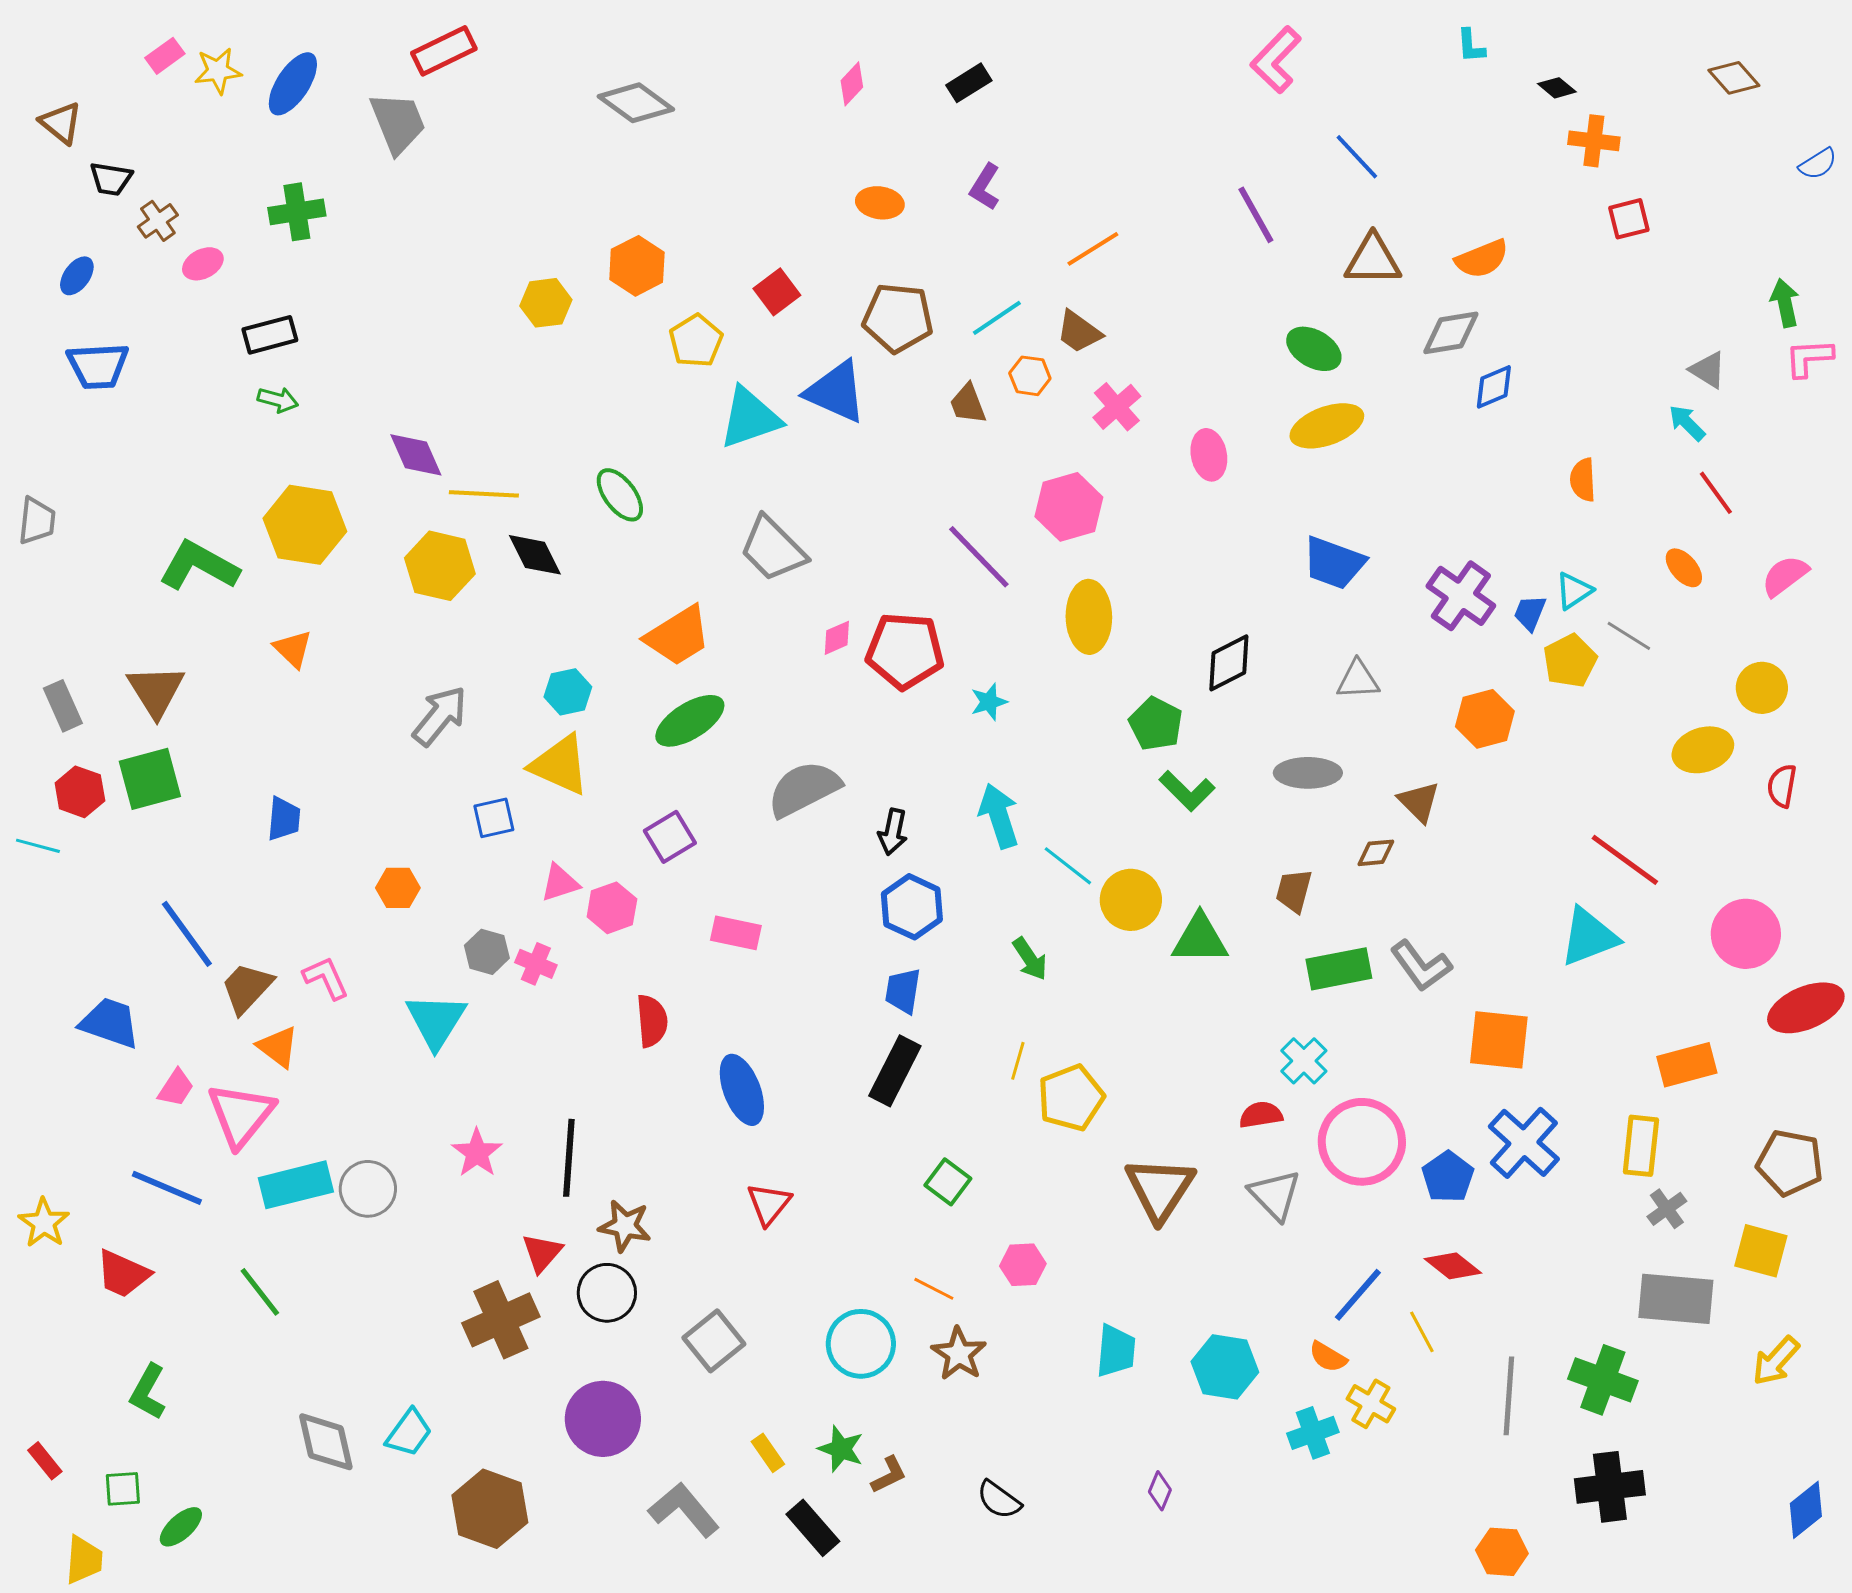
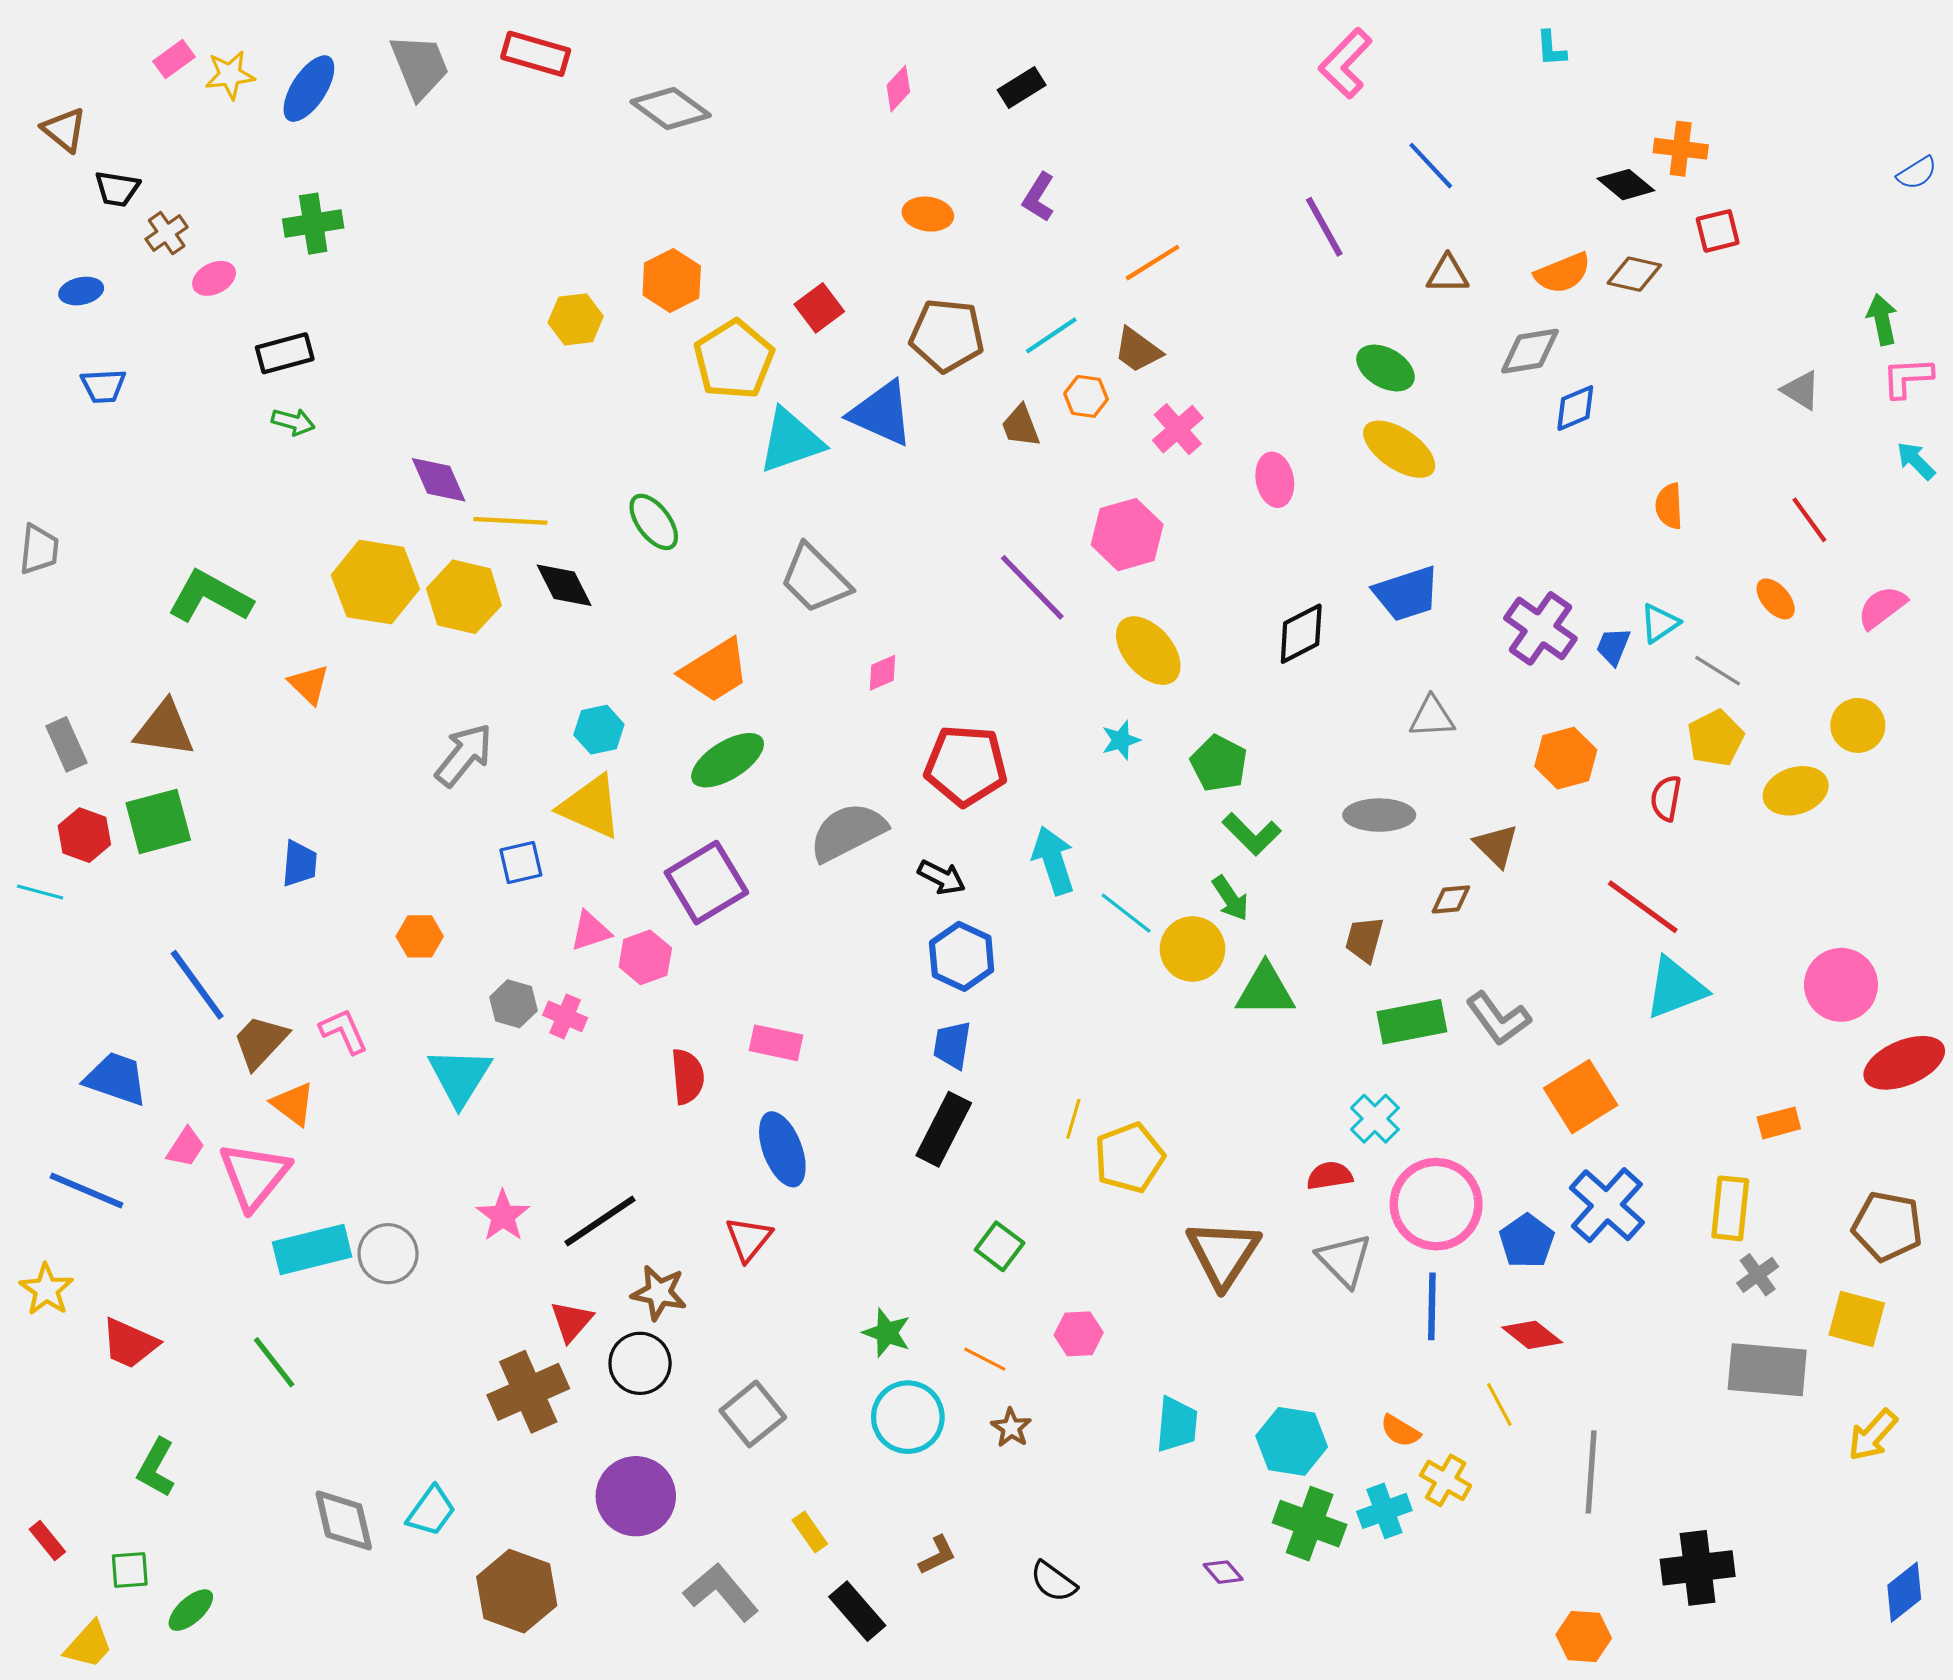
red rectangle: (444, 51) -> (536, 54), moved, turned 42
brown diamond: (1734, 78) -> (1634, 274), moved, turned -36
black diamond: (1557, 88) -> (1626, 185), moved, size x1.4
gray trapezoid: (398, 123) -> (420, 66), moved
brown triangle: (1373, 260) -> (1448, 274), size x0.7
blue ellipse: (77, 276) -> (81, 291), turned 42
yellow pentagon: (696, 341) -> (734, 360), size x1.4
blue trapezoid: (98, 366) -> (103, 386), size x0.7
cyan arrow: (1687, 423) -> (1916, 461), moved
yellow ellipse: (1327, 426) -> (1399, 449), turned 54
yellow hexagon: (305, 525) -> (375, 582), moved
blue trapezoid: (1334, 563) -> (1407, 594), turned -38
yellow ellipse: (1089, 617) -> (1148, 651), turned -40
red pentagon: (905, 651) -> (966, 765), moved
yellow pentagon: (1570, 661) -> (1716, 738), moved
black diamond: (1229, 663) -> (1301, 634), moved
brown triangle: (156, 691) -> (164, 729), turned -50
cyan star: (989, 702) -> (1121, 740), moved
red semicircle: (1782, 786) -> (1666, 798), moved
black arrow: (893, 832) -> (942, 877), turned -75
purple square: (670, 837) -> (706, 883), size x1.5
red line: (1625, 860) -> (1643, 907), moved
pink rectangle: (736, 933) -> (776, 1043), moved
green arrow: (1030, 959) -> (1230, 898), moved
orange square: (1499, 1040) -> (1581, 1097), turned -38
orange rectangle: (1687, 1065) -> (1779, 1123), size x0.7
black line: (569, 1158) -> (600, 1221), turned 52
blue line: (167, 1188) -> (86, 1190), moved
red triangle: (769, 1204) -> (749, 1239), moved
blue line: (1358, 1295) -> (1432, 1306), moved, turned -40
brown star: (959, 1354) -> (1011, 1428), size x0.7
green cross: (1603, 1380) -> (1310, 1524), moved
green star: (841, 1449) -> (887, 1333), moved
purple diamond: (1160, 1491) -> (1223, 1572), turned -63
yellow trapezoid: (84, 1560) -> (89, 1645), turned 38

